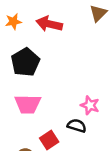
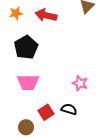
black semicircle: (77, 126) -> (69, 109), moved

